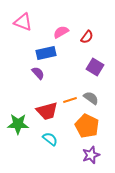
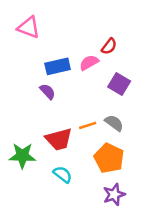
pink semicircle: (61, 32) -> (89, 63), moved

